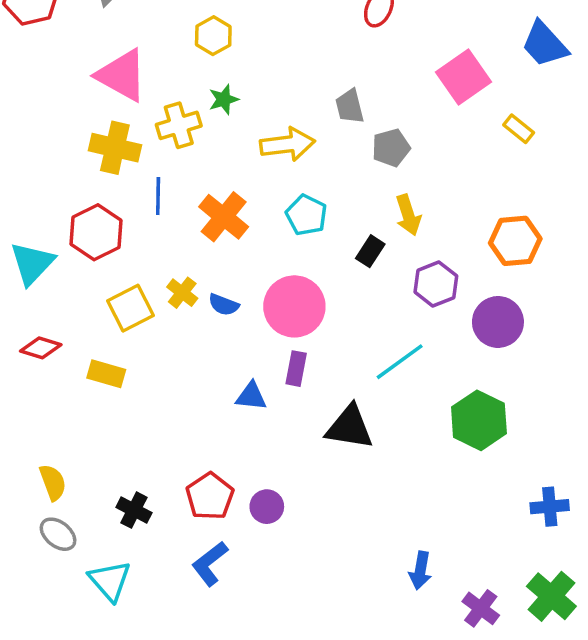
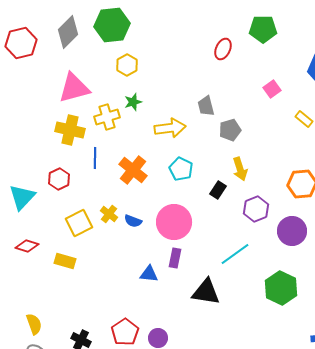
pink triangle: (122, 75) -> (74, 88), turned -44
pink square: (463, 77) -> (272, 89), size x0.6
red hexagon: (96, 232) -> (59, 179), size x0.7

